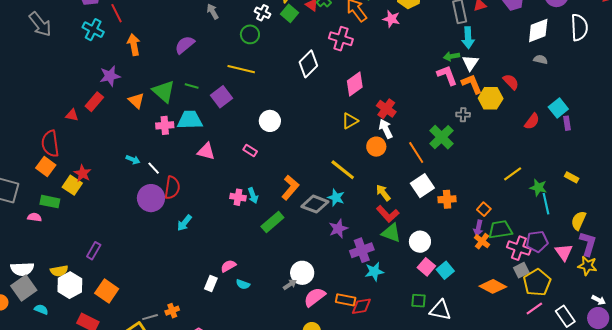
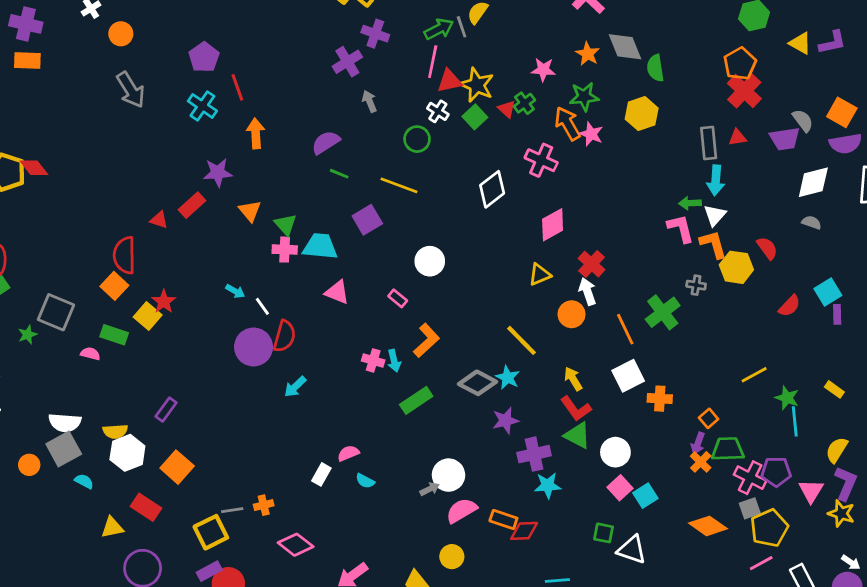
pink star: (391, 19) -> (591, 134), moved
green line: (192, 86) -> (339, 174), moved
green triangle: (164, 91) -> (286, 225), moved, size x0.7
orange L-shape: (290, 187) -> (426, 340), moved

